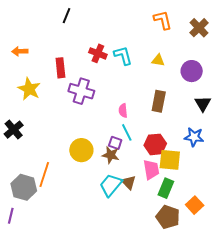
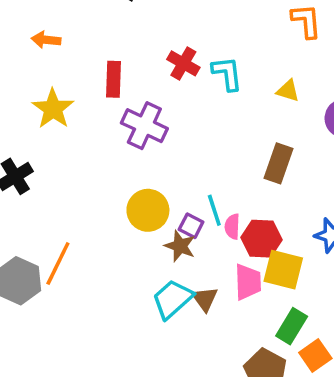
pink semicircle: (123, 111) -> (232, 227), moved
yellow circle: (81, 150) -> (148, 210), moved
green rectangle: (166, 188) -> (292, 326), moved

